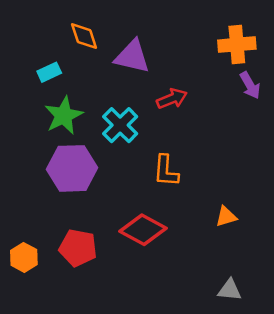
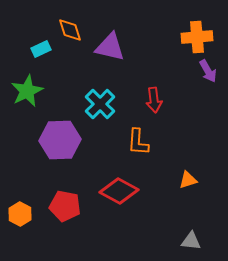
cyan rectangle: (49, 72) -> (41, 49), moved
red arrow: (172, 99) -> (154, 100), moved, turned 105
green star: (64, 115) -> (27, 91), moved

